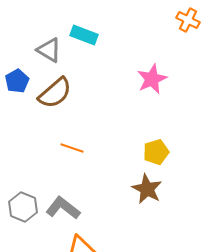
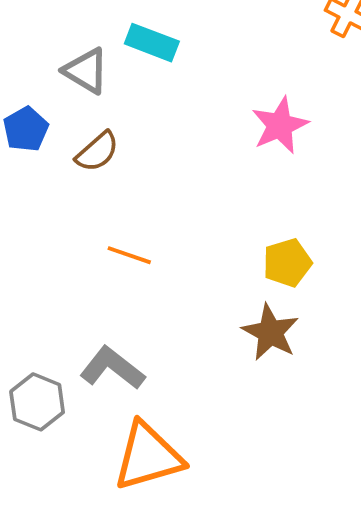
brown semicircle: (55, 93) -> (97, 152), size x0.7
gray hexagon: (23, 207) -> (37, 402), moved

